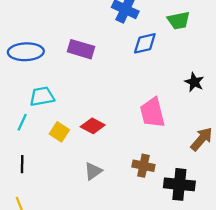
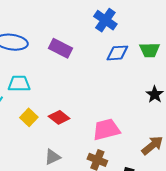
green trapezoid: (179, 20) -> (150, 50), moved
pink trapezoid: (152, 113) -> (106, 129), moved, turned 80

